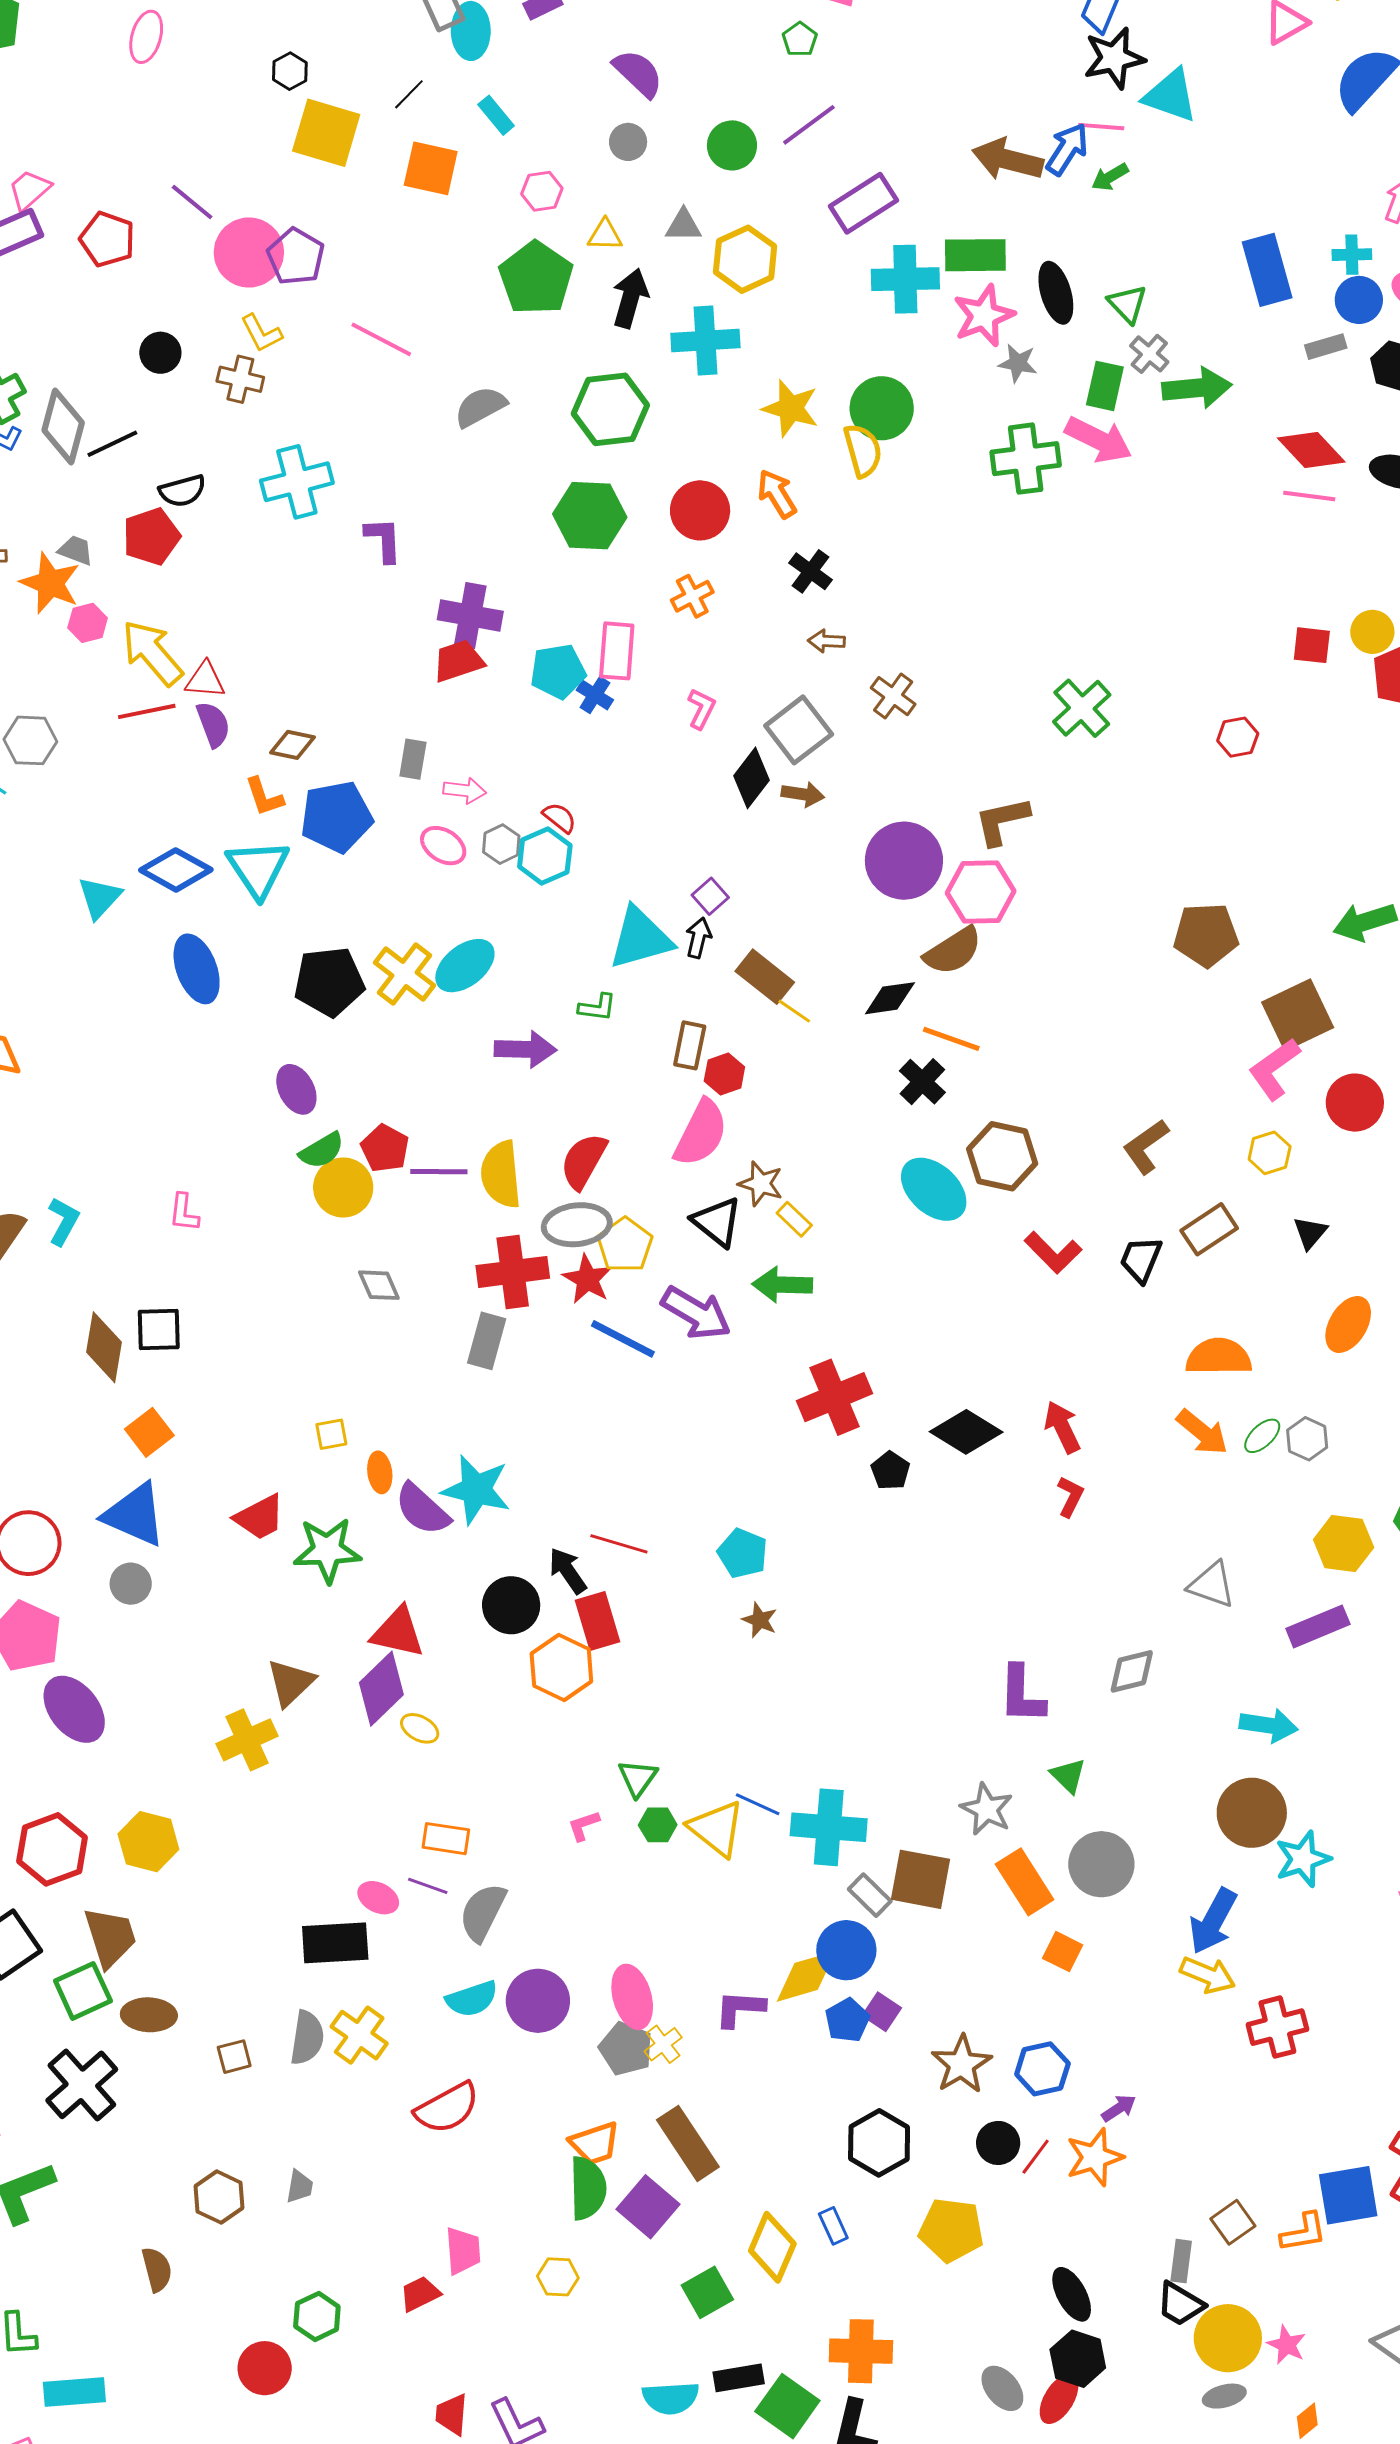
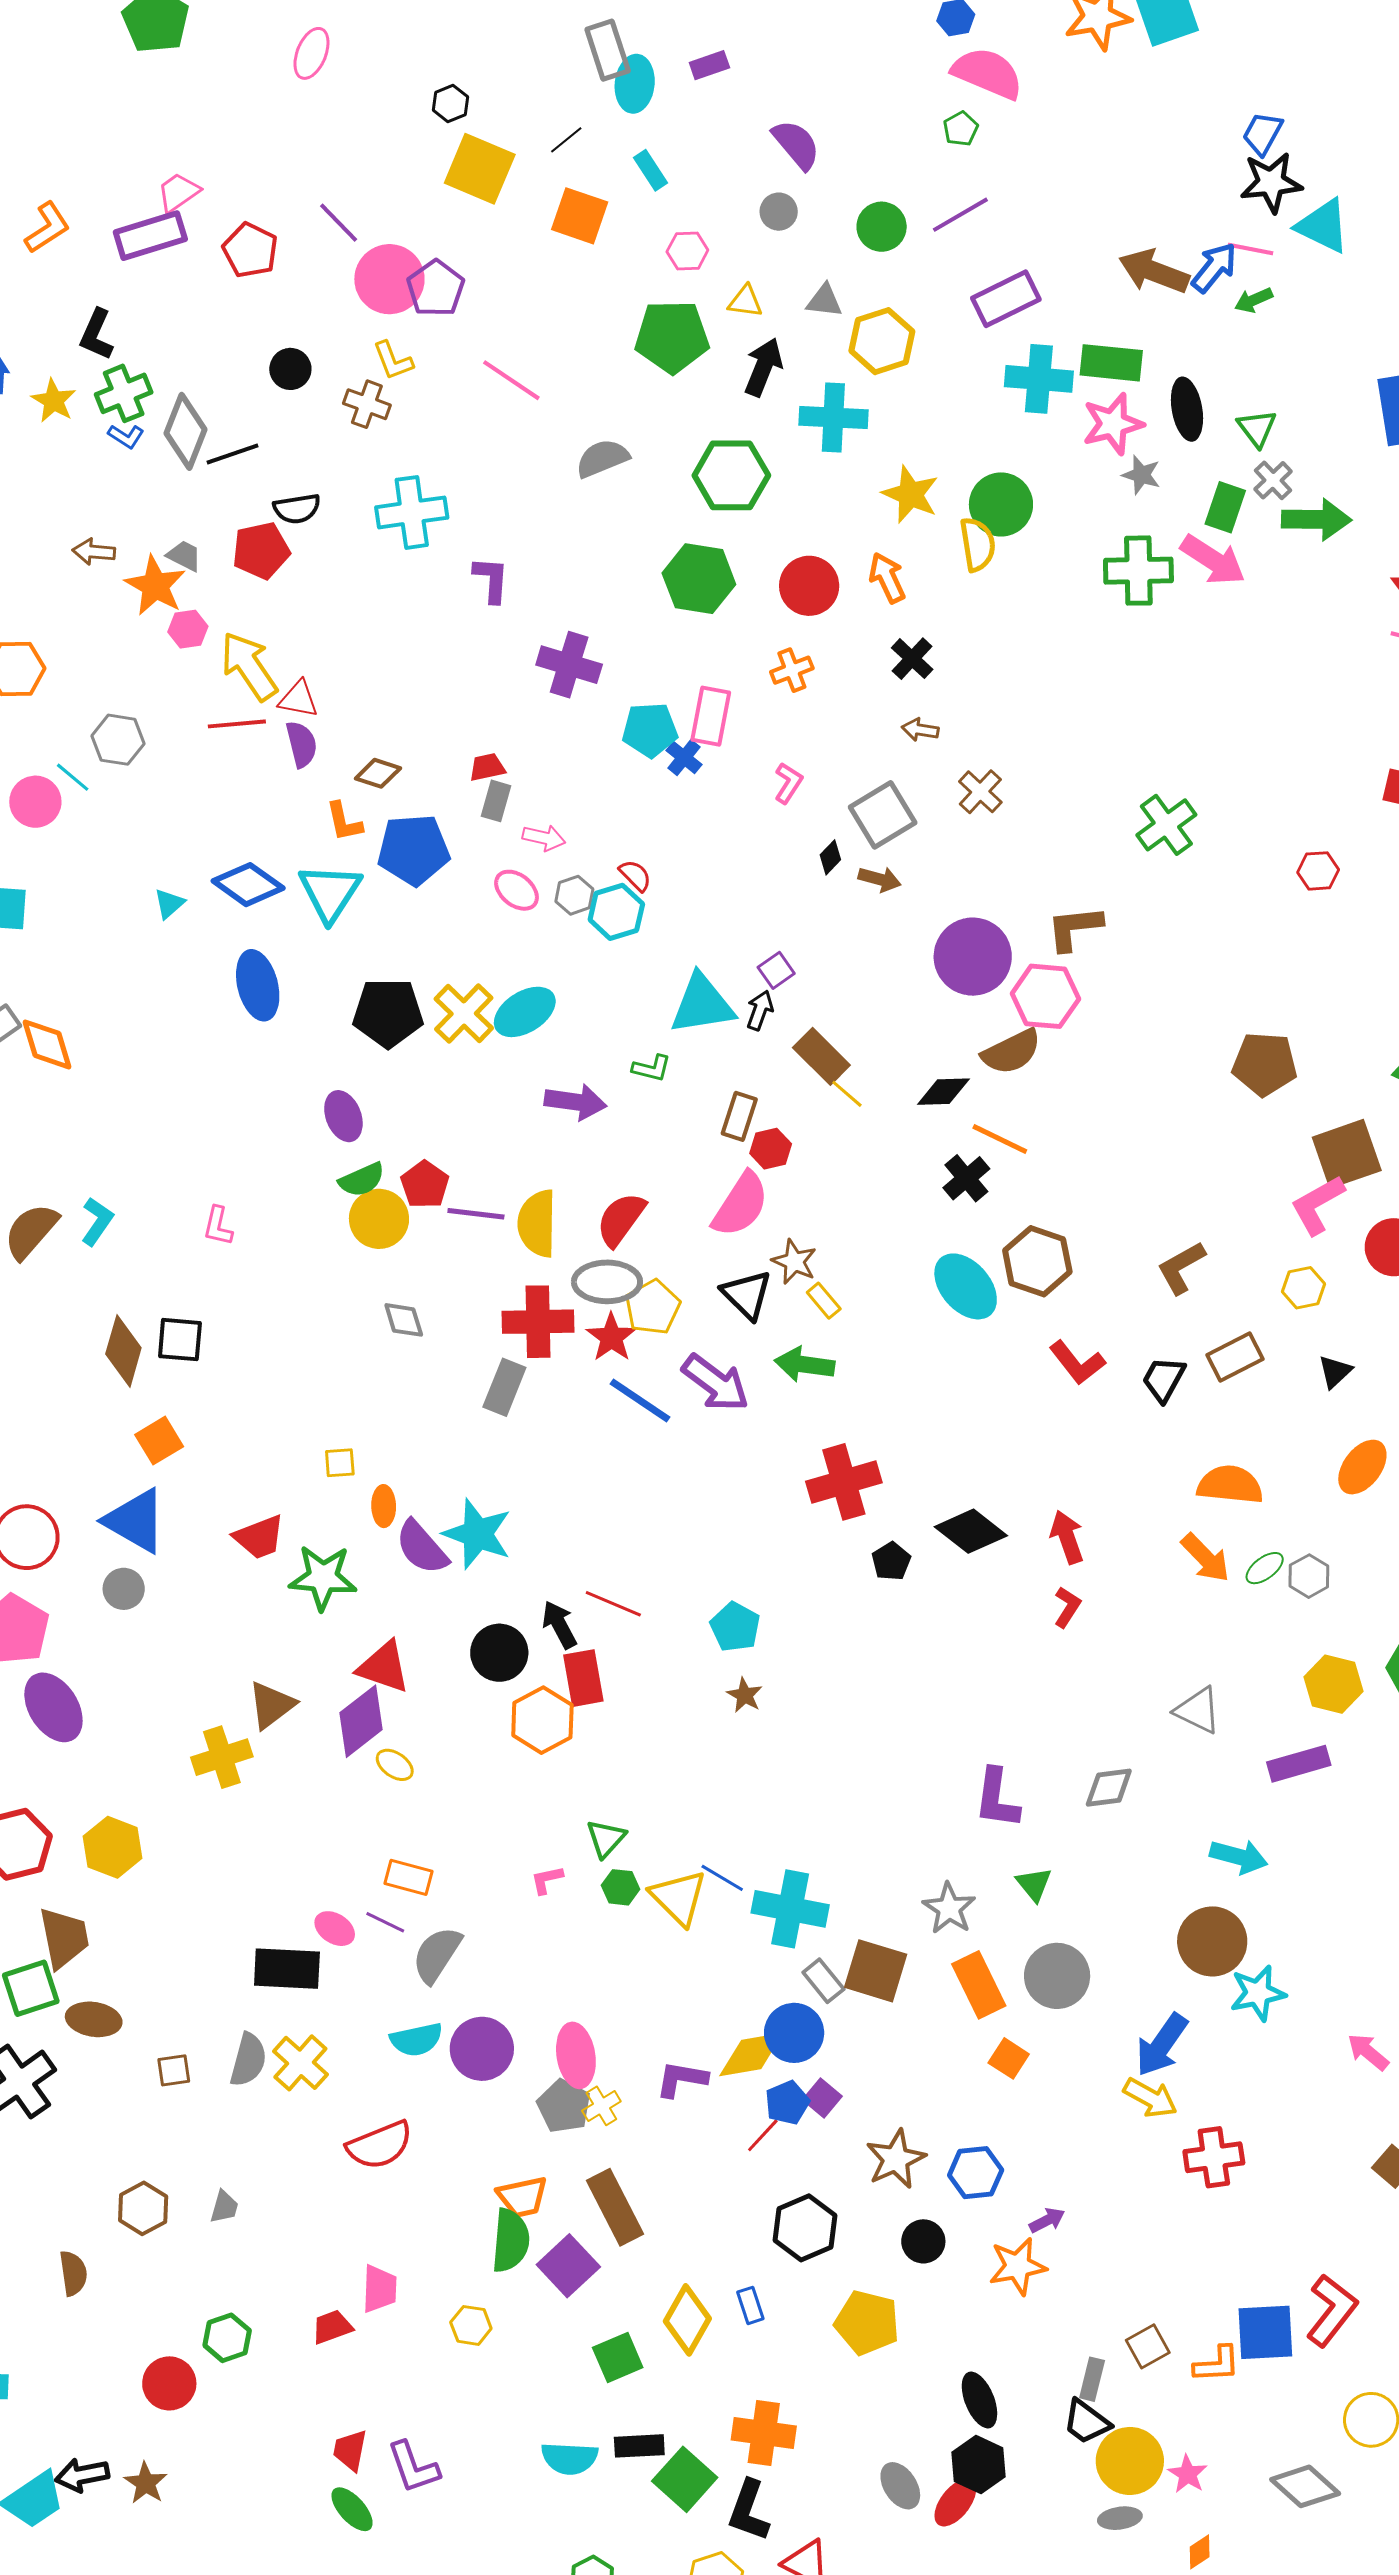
green pentagon: (536, 278) -> (672, 337), turned 30
red trapezoid: (458, 661) -> (487, 767), moved, size x0.7
black diamond: (751, 778) -> (830, 857), size x0.6
cyan triangle: (100, 898) -> (169, 904), size x0.7
red line: (1036, 2157) -> (763, 2135), moved

